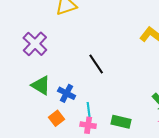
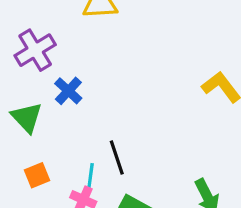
black line: (96, 64) -> (117, 157), moved
blue cross: (67, 93) -> (68, 91), moved

